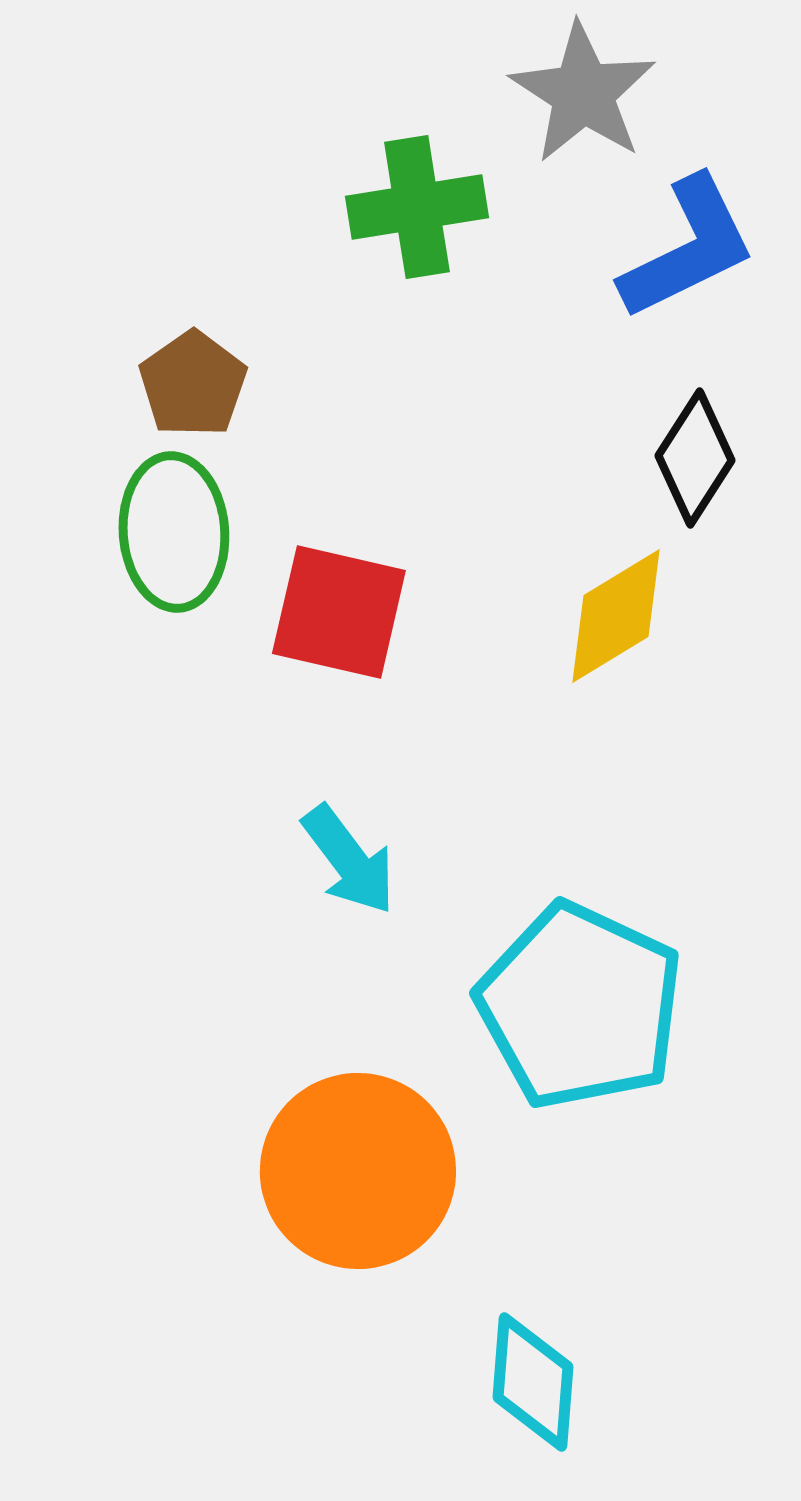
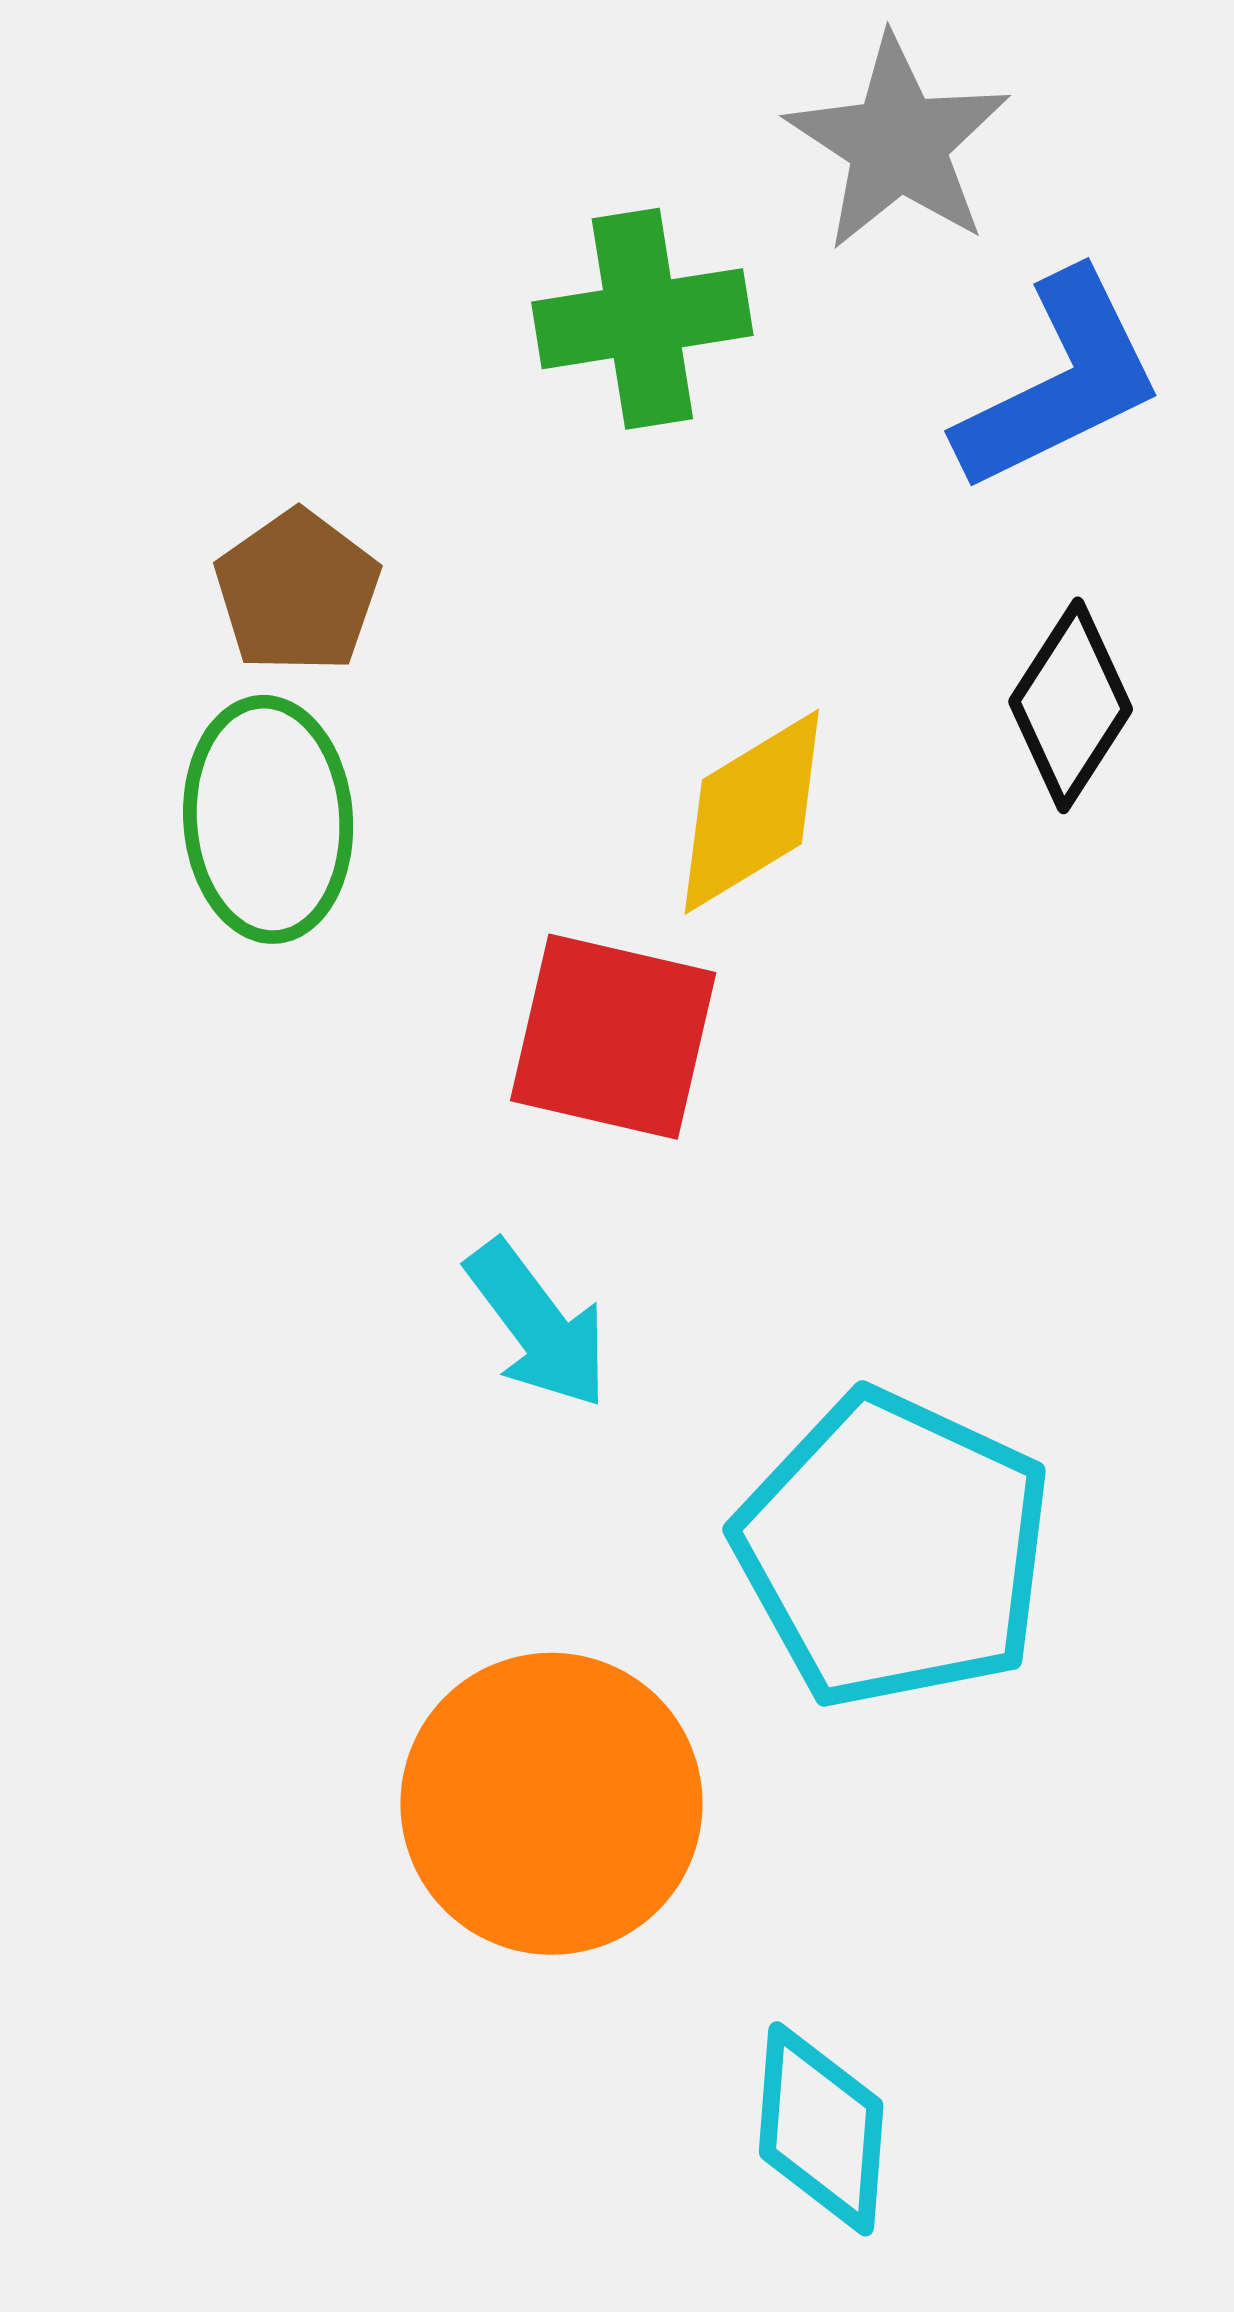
red square: (339, 612) -> (613, 1037), moved
yellow diamond: (616, 616) -> (752, 812), moved

